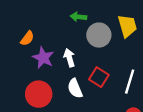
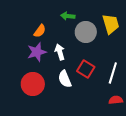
orange semicircle: (27, 38) -> (40, 31), moved
purple star: (43, 58) -> (37, 52), turned 30

